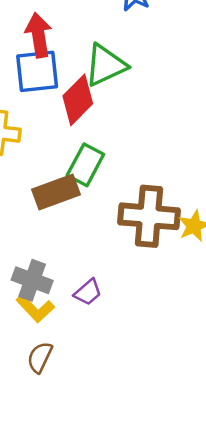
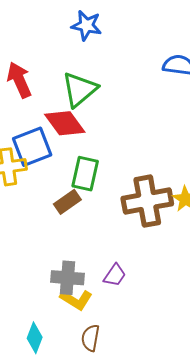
blue square: (37, 71) -> (32, 147), moved
red diamond: (78, 100) -> (65, 123), turned -66
brown rectangle: (56, 192) -> (67, 202), size x0.7

